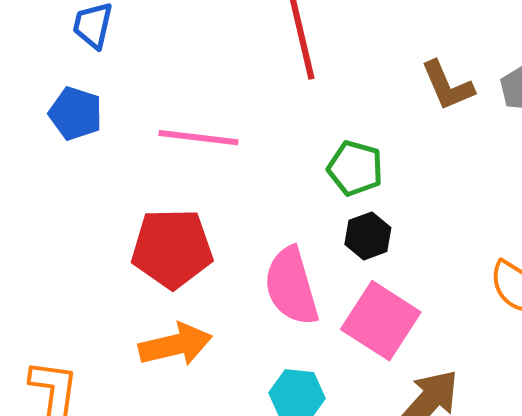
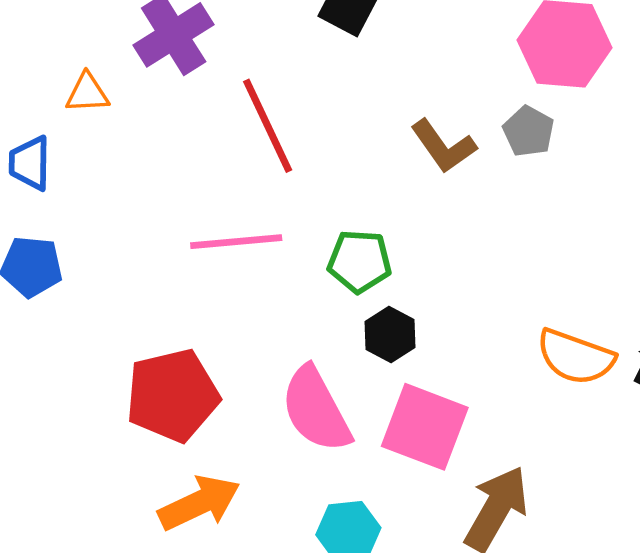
pink line: (199, 138) -> (236, 242), moved

